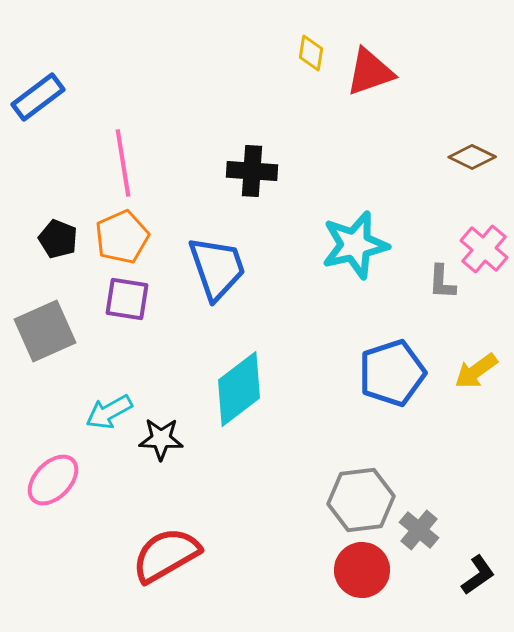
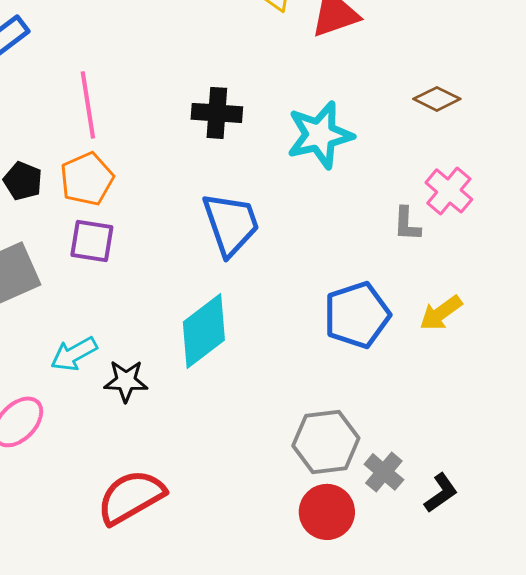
cyan star: (355, 245) -> (320, 135), moved
blue trapezoid: (217, 268) -> (231, 224), moved
black L-shape: (478, 575) -> (441, 493), moved

